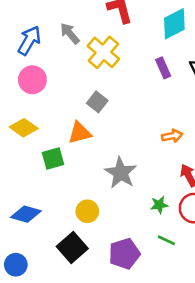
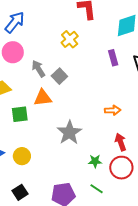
gray arrow: (70, 33) -> (38, 69), moved
yellow cross: (103, 52) -> (70, 39), size x0.7
yellow circle: (87, 211) -> (22, 156), moved
black square: (72, 248) -> (20, 192), moved, size x0.7

